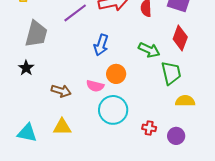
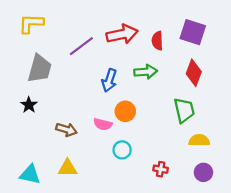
green arrow: (149, 50) -> (146, 72), moved, turned -30
cyan circle: (113, 110) -> (122, 150), size x0.6
purple circle: (176, 136) -> (203, 172), moved

